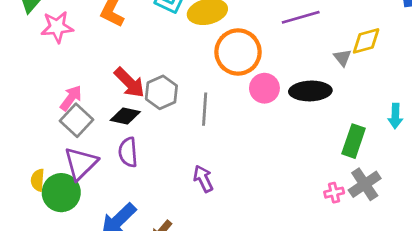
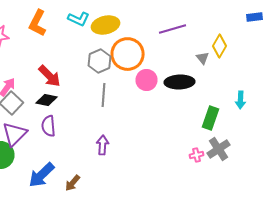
yellow diamond: (366, 41) -> (220, 46), turned -45
gray hexagon: (161, 92) -> (100, 61), moved
purple arrow: (203, 179) -> (102, 145), turned 30

